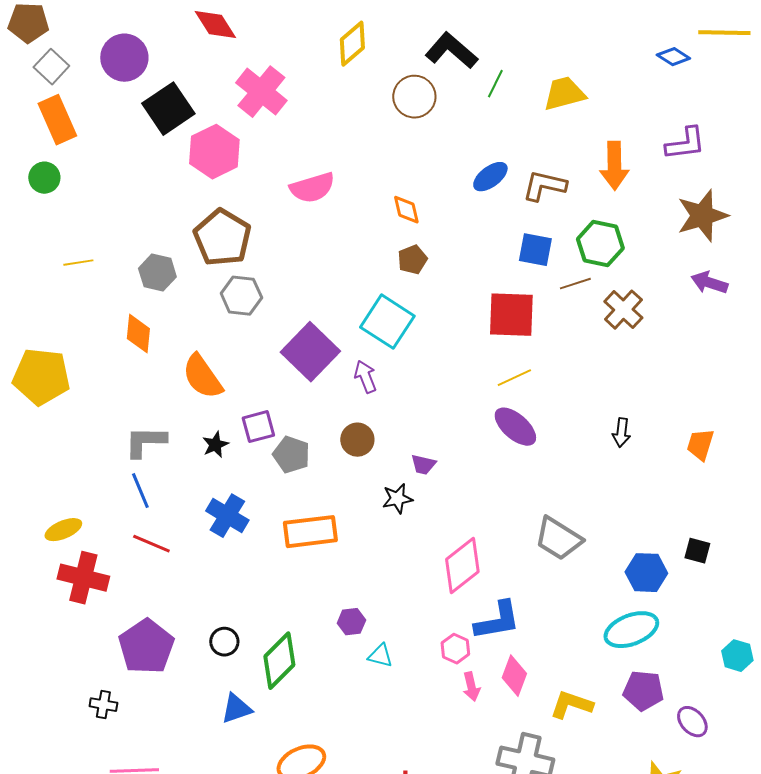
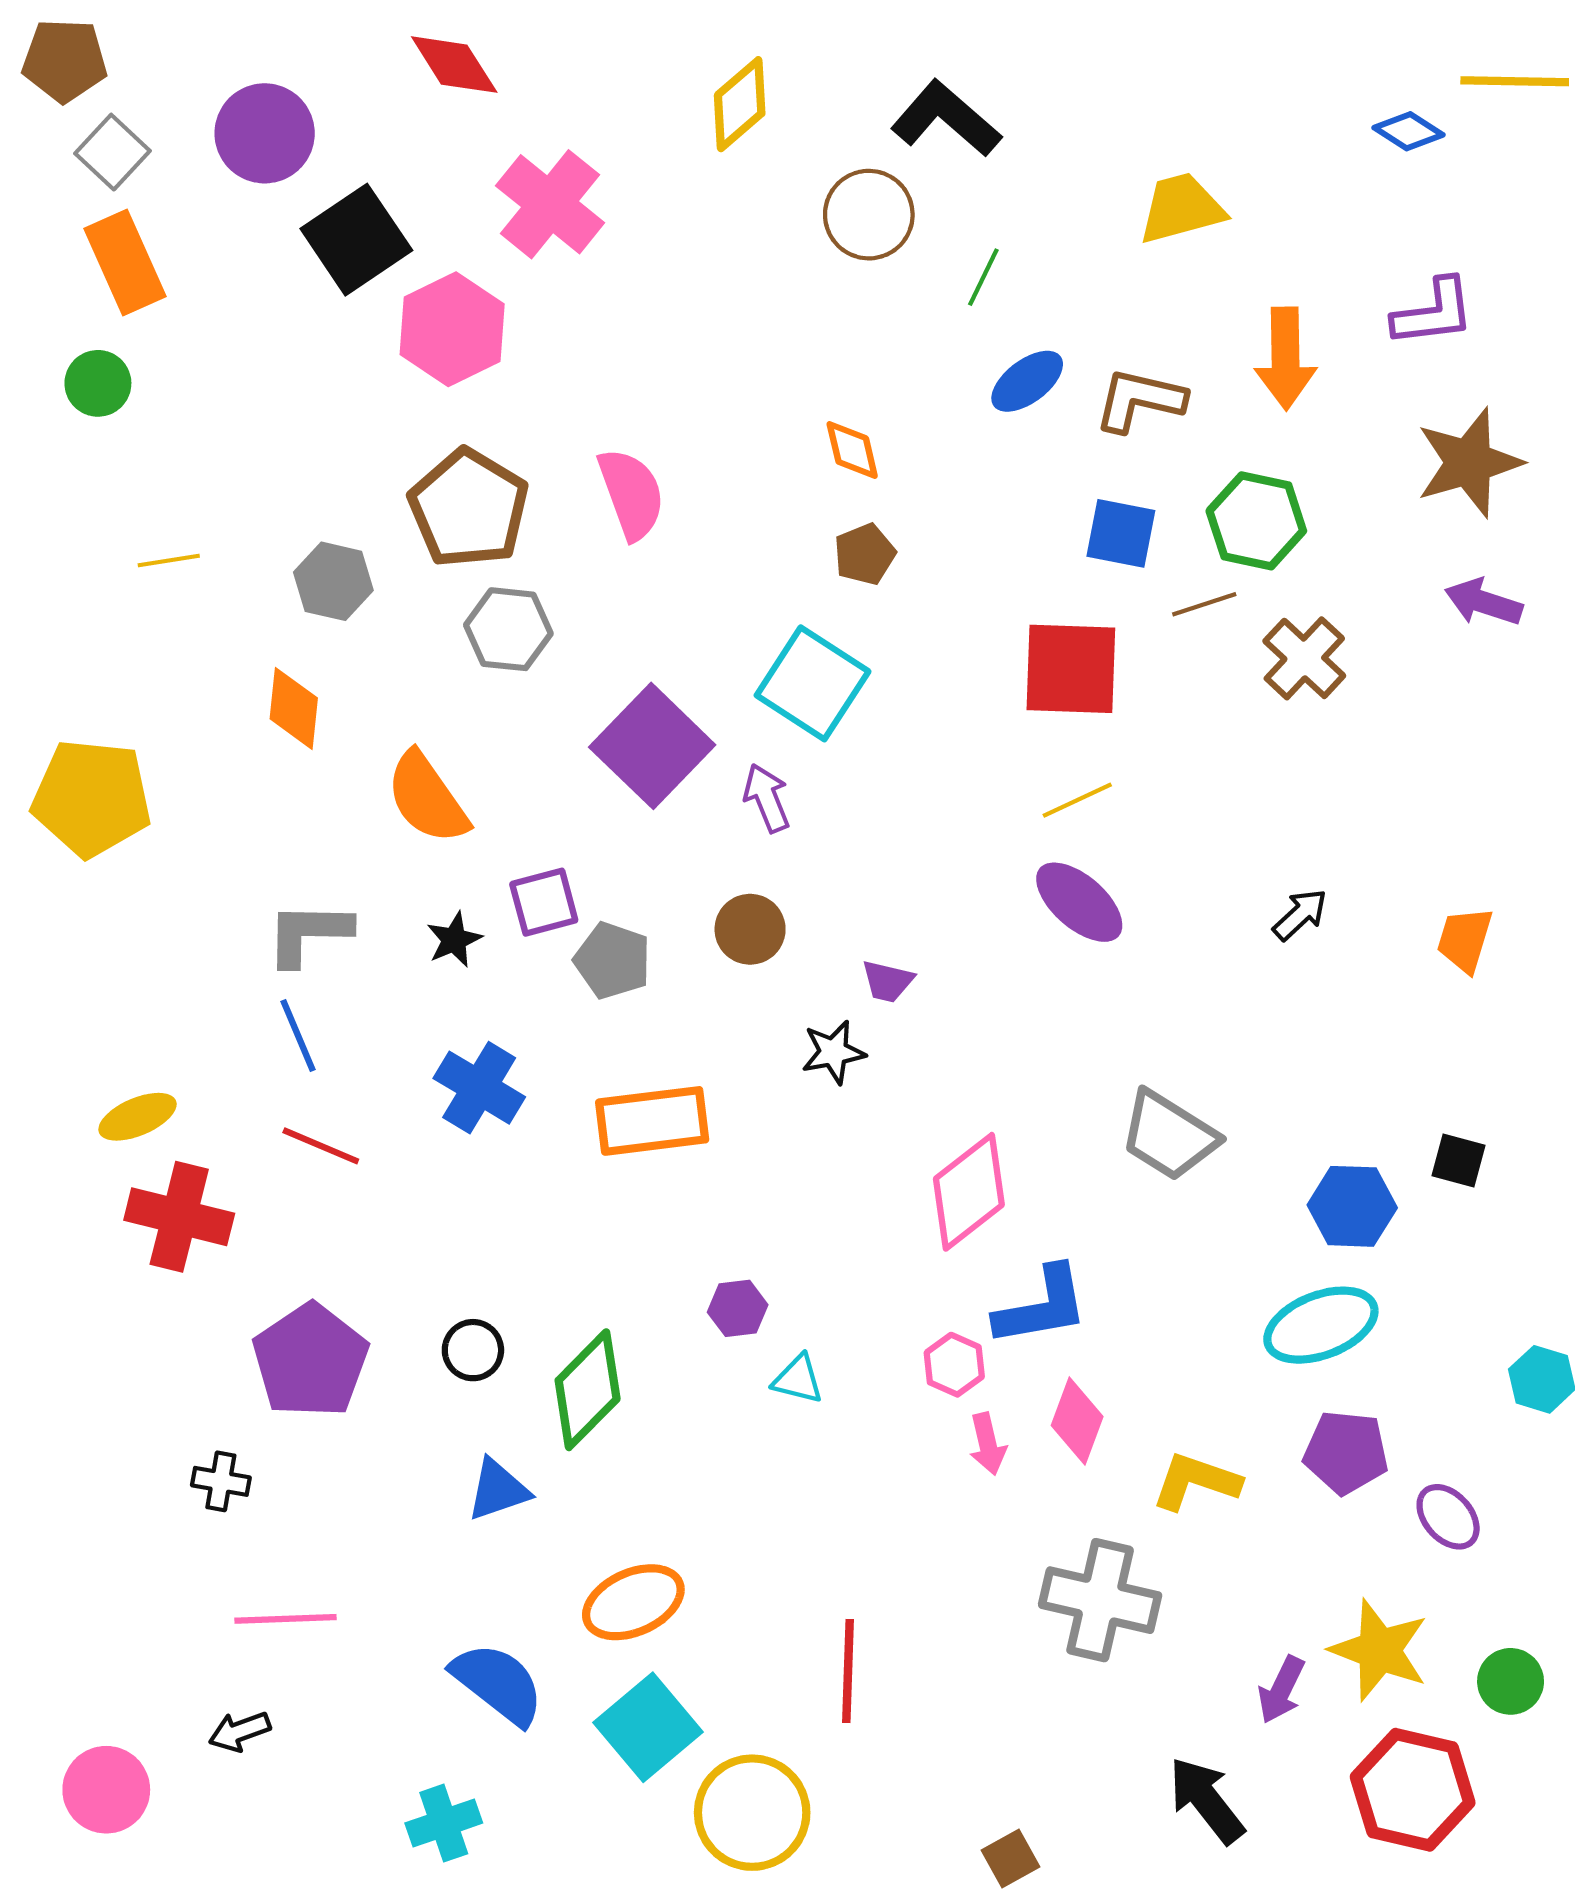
green line: (495, 84) -> (983, 277), moved
pink semicircle: (312, 188) -> (631, 494), moved, turned -93
black arrow: (621, 433) -> (1300, 915), turned -140

